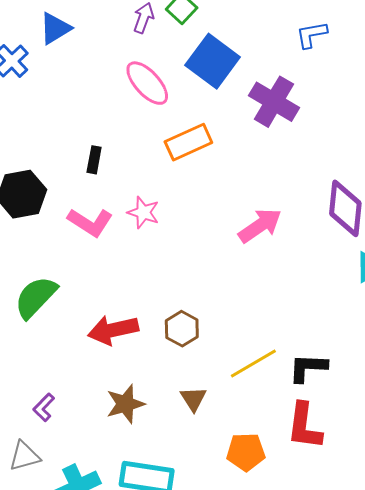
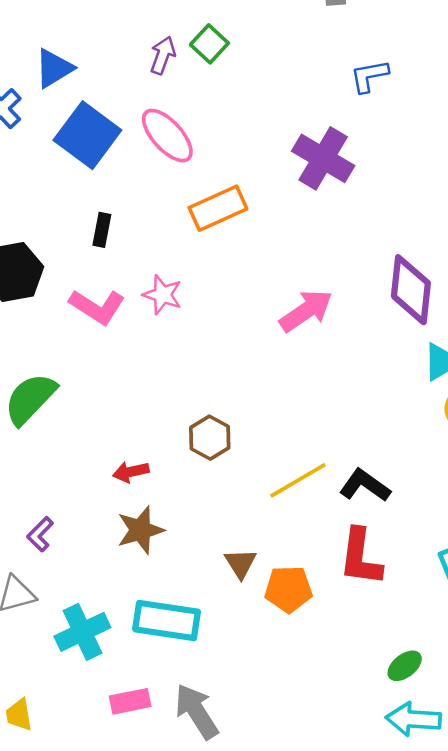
blue square: (213, 61) -> (87, 135), moved
red arrow: (113, 330) -> (131, 472), moved, size x0.6
black L-shape: (308, 368) -> (365, 485), turned 33
brown triangle: (193, 399) -> (241, 563), moved

